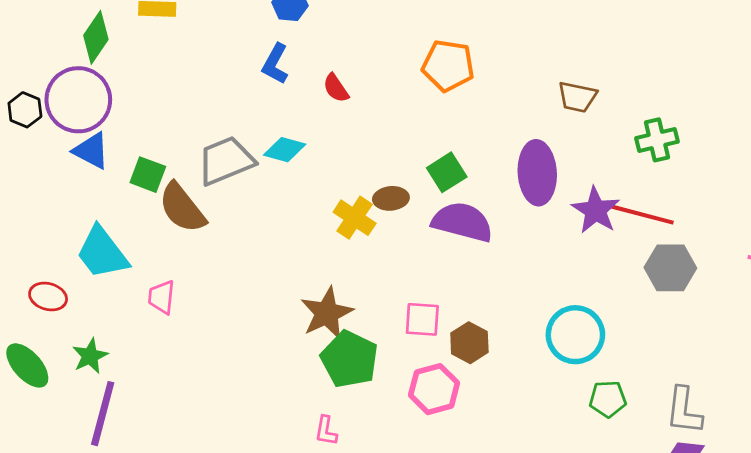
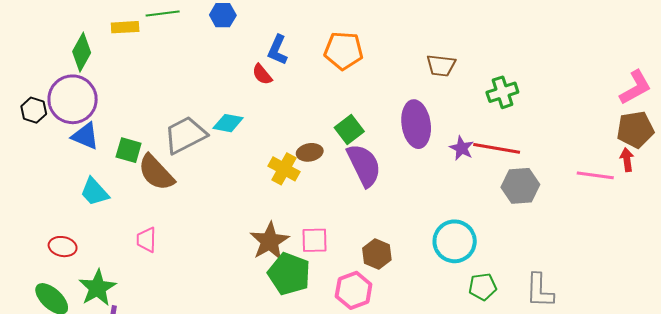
blue L-shape: (275, 64) -> (278, 50), moved
purple star: (596, 210) -> (462, 148), size x0.7
purple semicircle: (462, 222) -> (364, 165), turned 54
cyan trapezoid: (102, 253) -> (94, 192), moved, size x0.7
pink square: (422, 319) -> (315, 240), moved
green star: (90, 356) -> (97, 288), size x1.4

